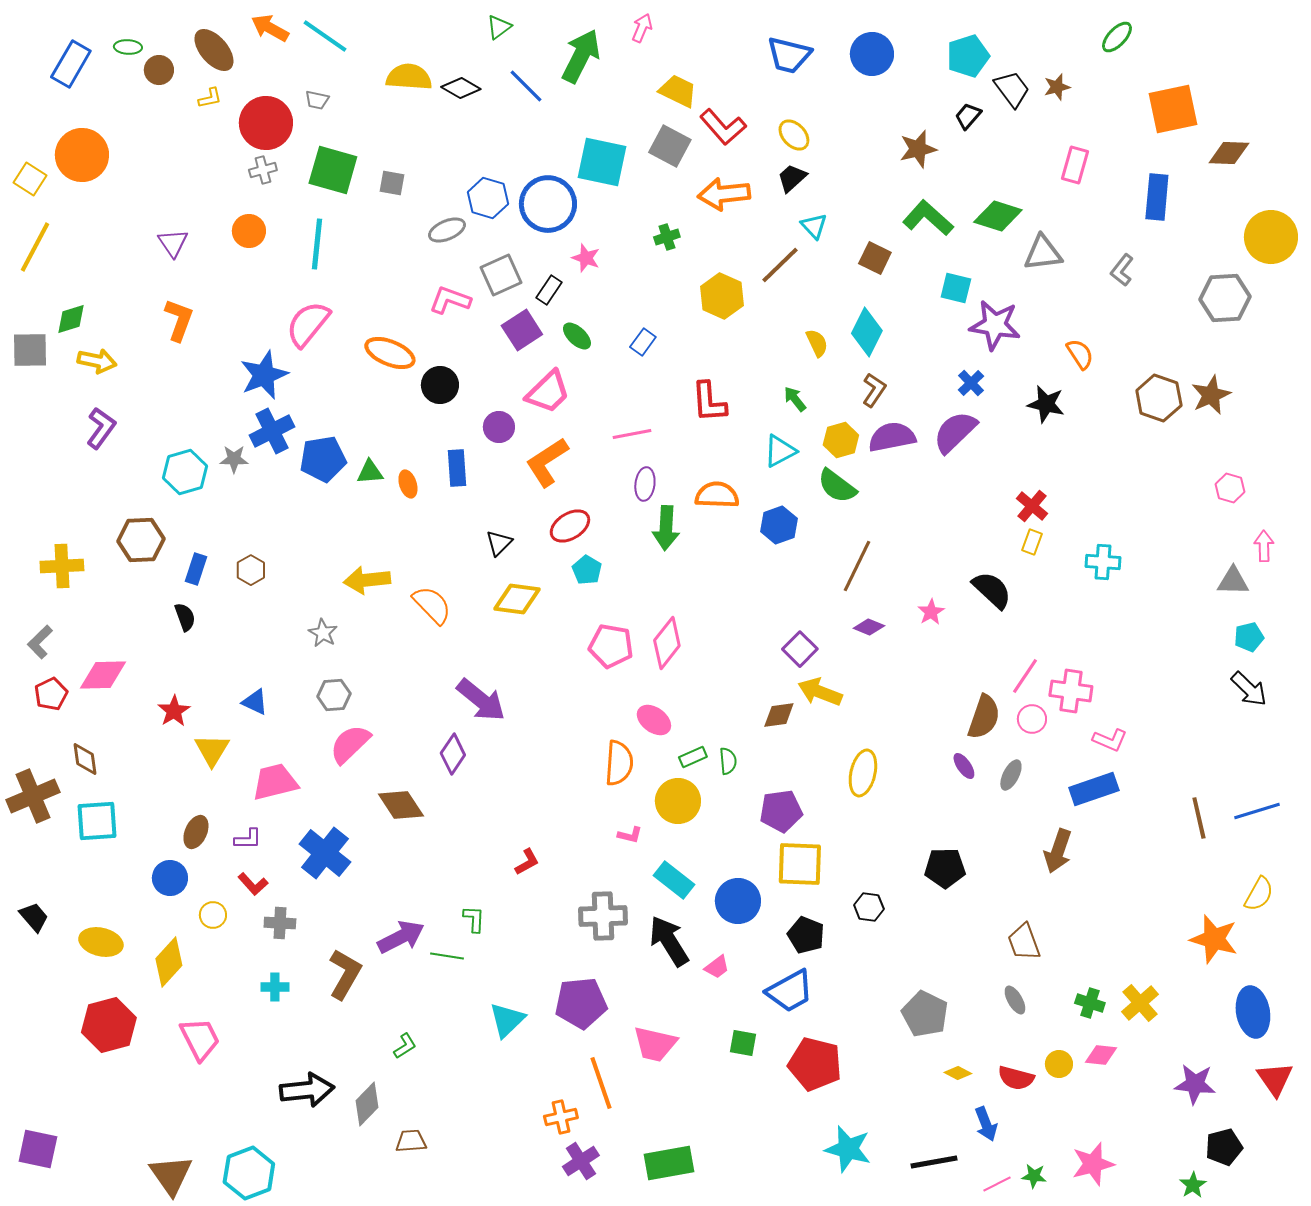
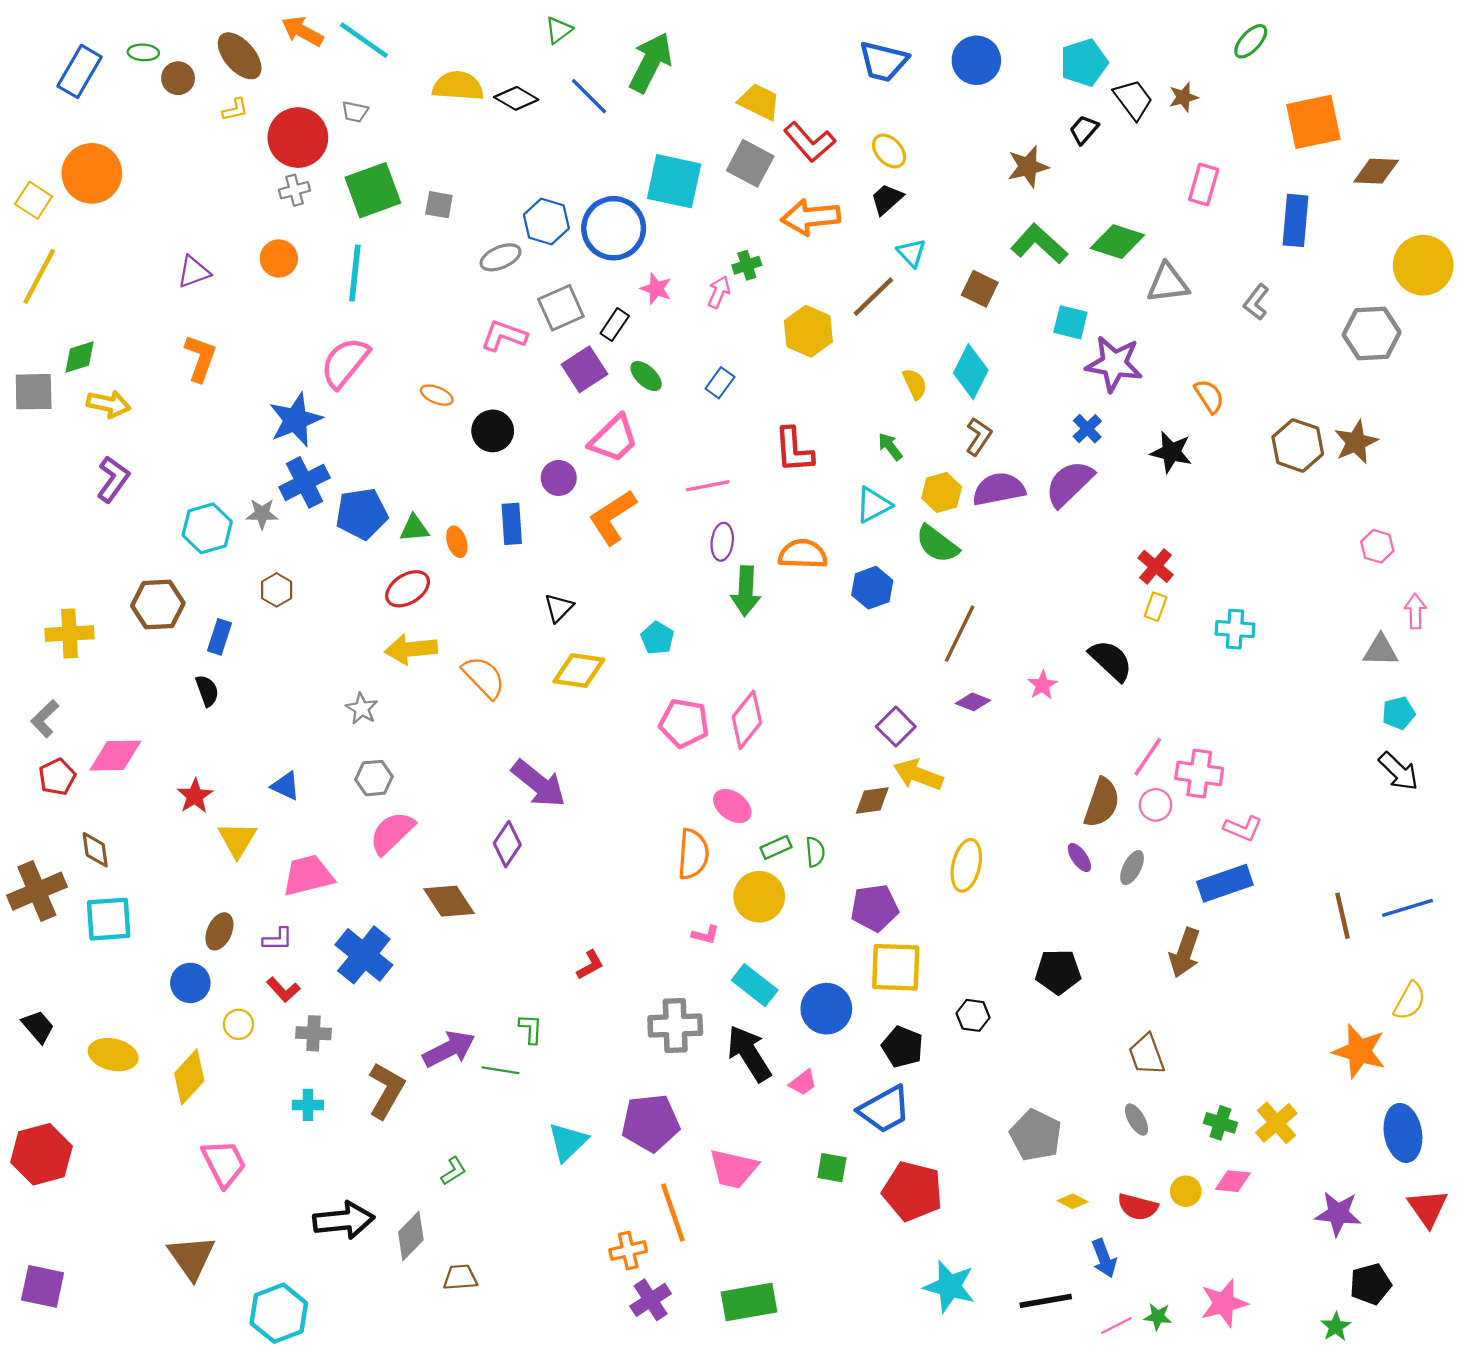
pink arrow: (642, 28) -> (719, 292), moved
green square: (333, 170) -> (373, 190), turned -36
purple triangle: (173, 243) -> (194, 272), turned 44
orange ellipse: (390, 353) -> (437, 395), size x0.6
red ellipse: (570, 526) -> (408, 589), moved
brown hexagon: (251, 570) -> (277, 590), moved
red hexagon: (109, 1025) -> (41, 1154), moved
brown triangle: (171, 1175) -> (191, 1257), moved

